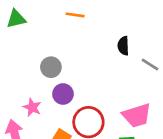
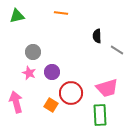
gray circle: (51, 67) -> (33, 52), moved
pink star: (32, 107) -> (29, 73), moved

